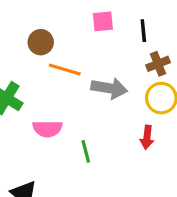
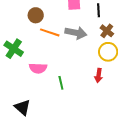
brown cross: (158, 64) -> (107, 31), turned -32
gray arrow: (109, 88) -> (76, 33), moved

